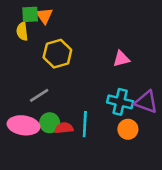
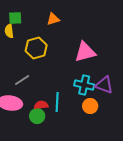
orange triangle: (44, 16) -> (53, 19), moved, turned 48
pink triangle: (121, 59) -> (85, 52), size x1.6
green circle: (50, 123) -> (37, 116), moved

